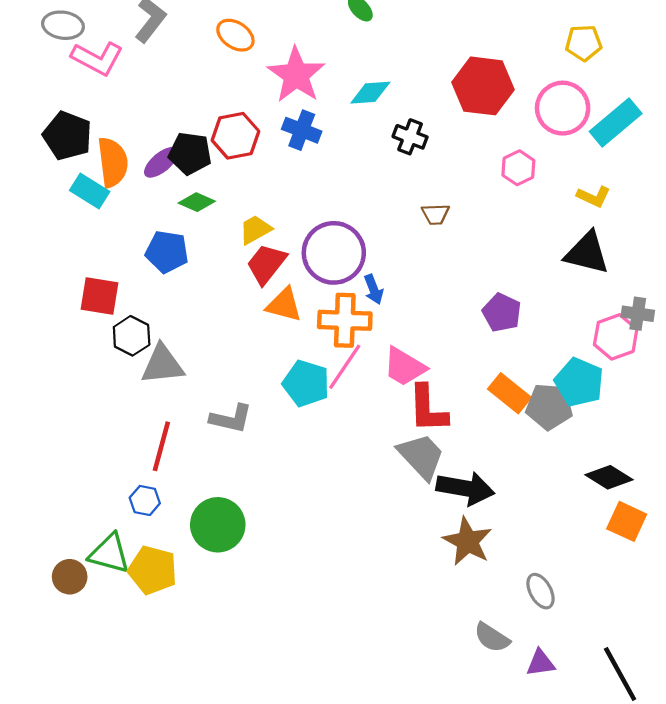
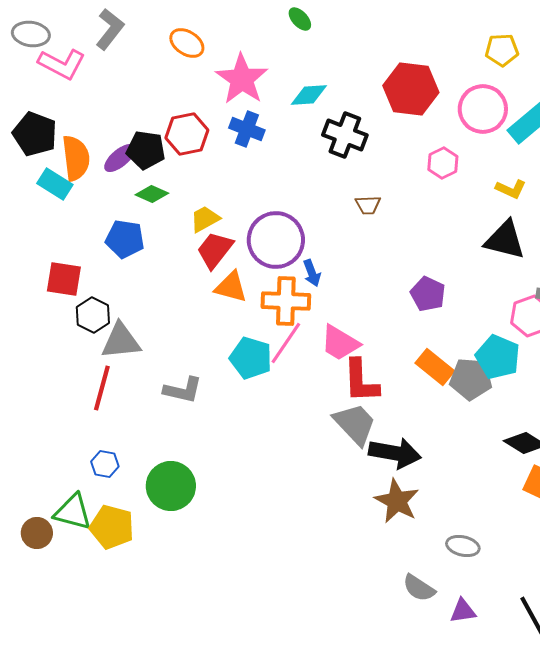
black cross: (410, 137) -> (345, 135), size x1.4
red line: (161, 446) -> (102, 388), moved
gray ellipse: (540, 591) -> (463, 546), turned -48

